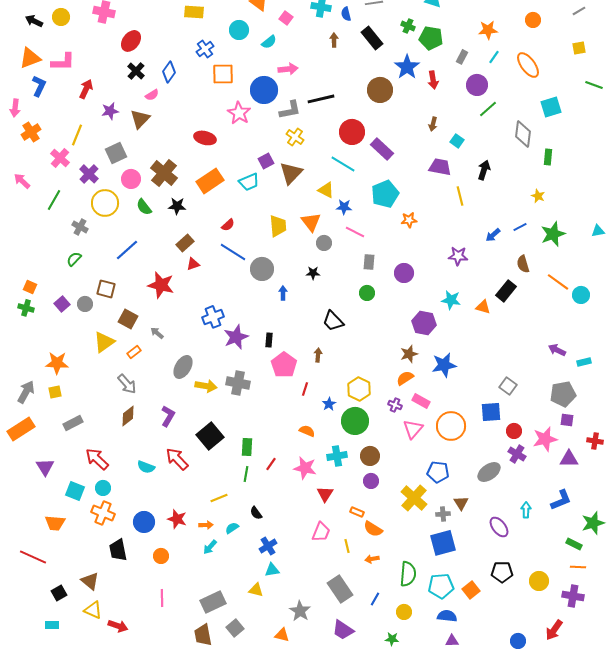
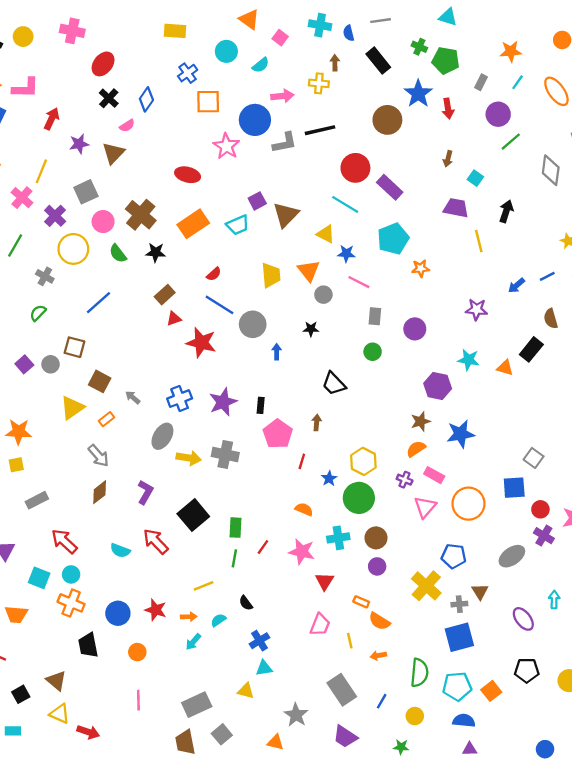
yellow cross: (295, 137) -> (319, 83), moved, turned -30
red star: (161, 285) -> (201, 343), moved
blue cross: (213, 317) -> (180, 399), moved

